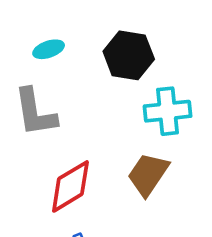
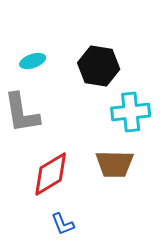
brown trapezoid: (148, 174) -> (115, 164), turned -123

